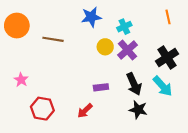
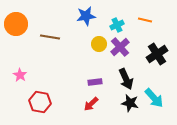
orange line: (168, 17) -> (145, 20), moved, turned -64
cyan arrow: (163, 86) -> (154, 98), moved
red arrow: (85, 111) -> (91, 104), moved

